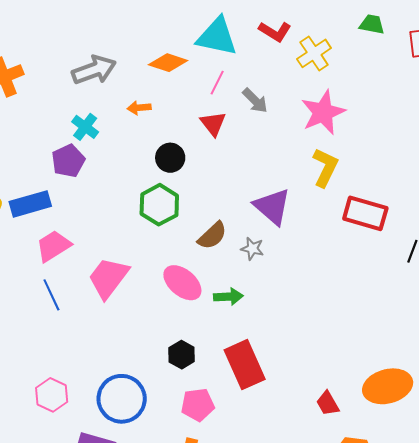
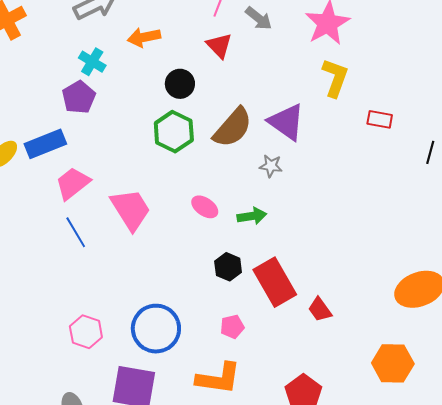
orange arrow: (139, 108) -> (144, 37), size x1.4
red rectangle: (365, 213) -> (380, 119), size x0.6
brown semicircle: (212, 236) -> (233, 128), moved, size x1.4
pink trapezoid: (108, 278) -> (131, 210), turned 117
pink ellipse: (182, 283) -> (205, 207), size x0.7
black hexagon: (182, 355) -> (228, 267), moved
red trapezoid: (328, 403) -> (320, 310), moved
pink pentagon: (198, 405) -> (232, 327), size x0.7

